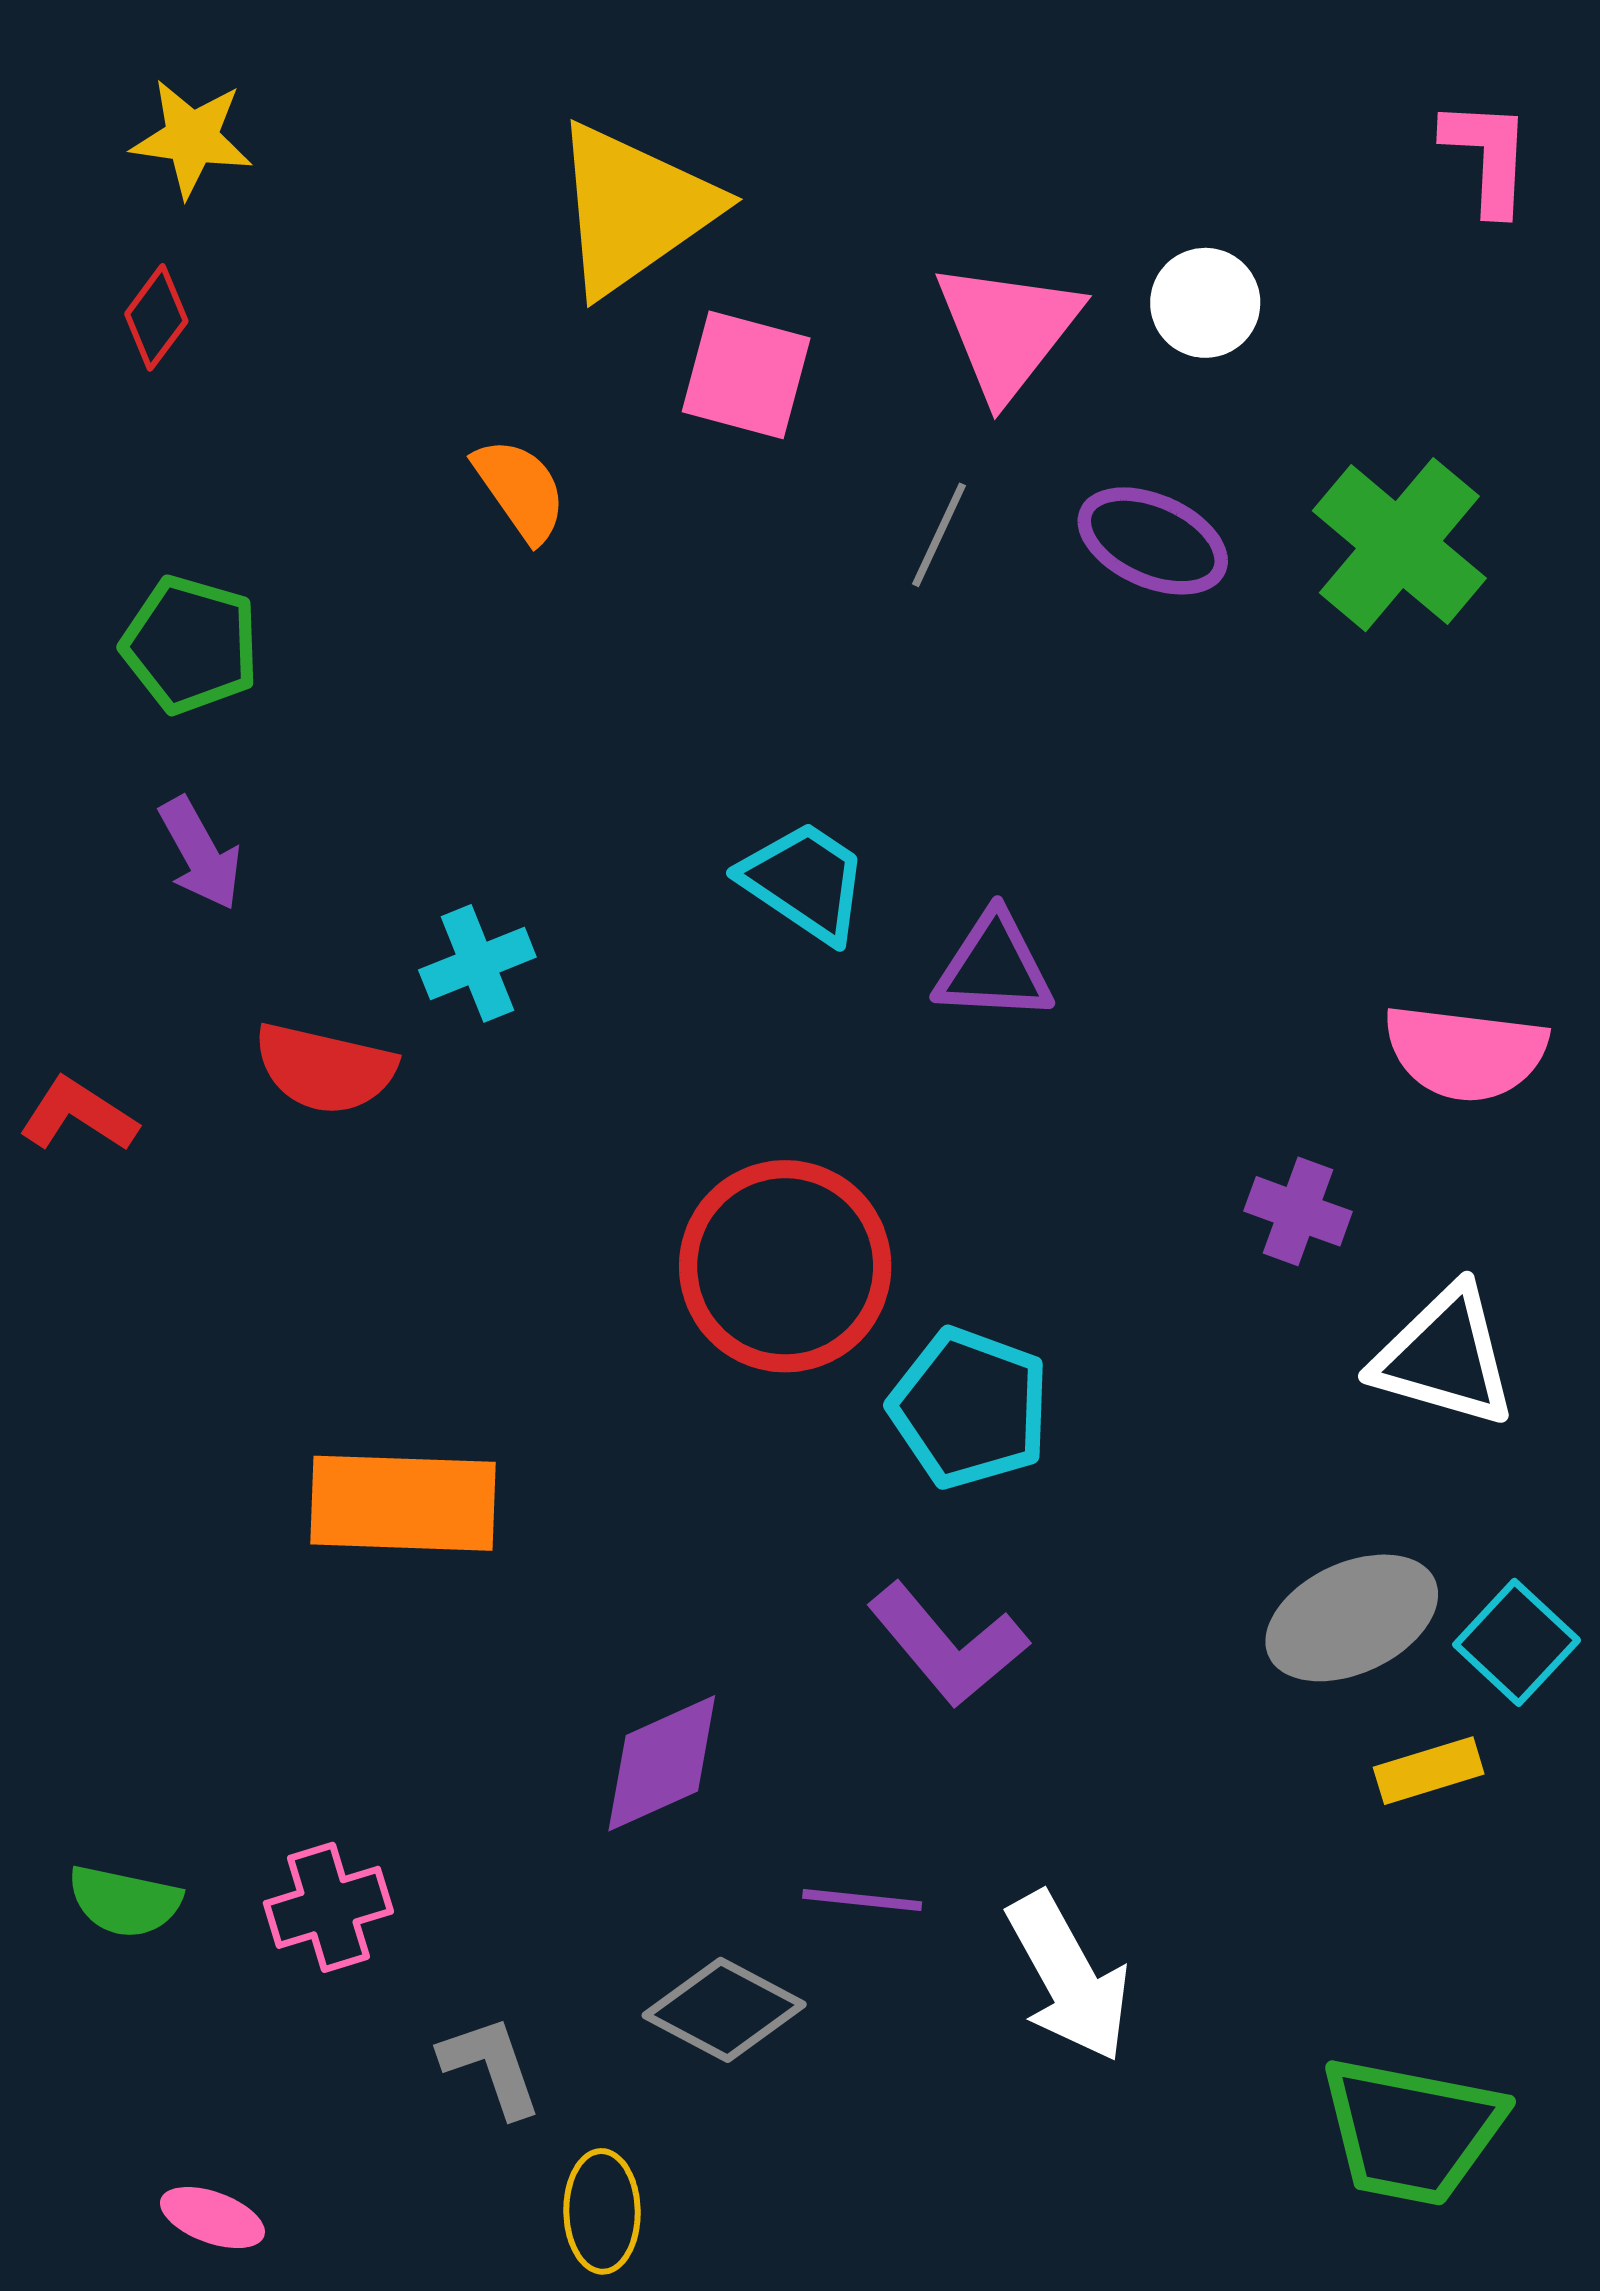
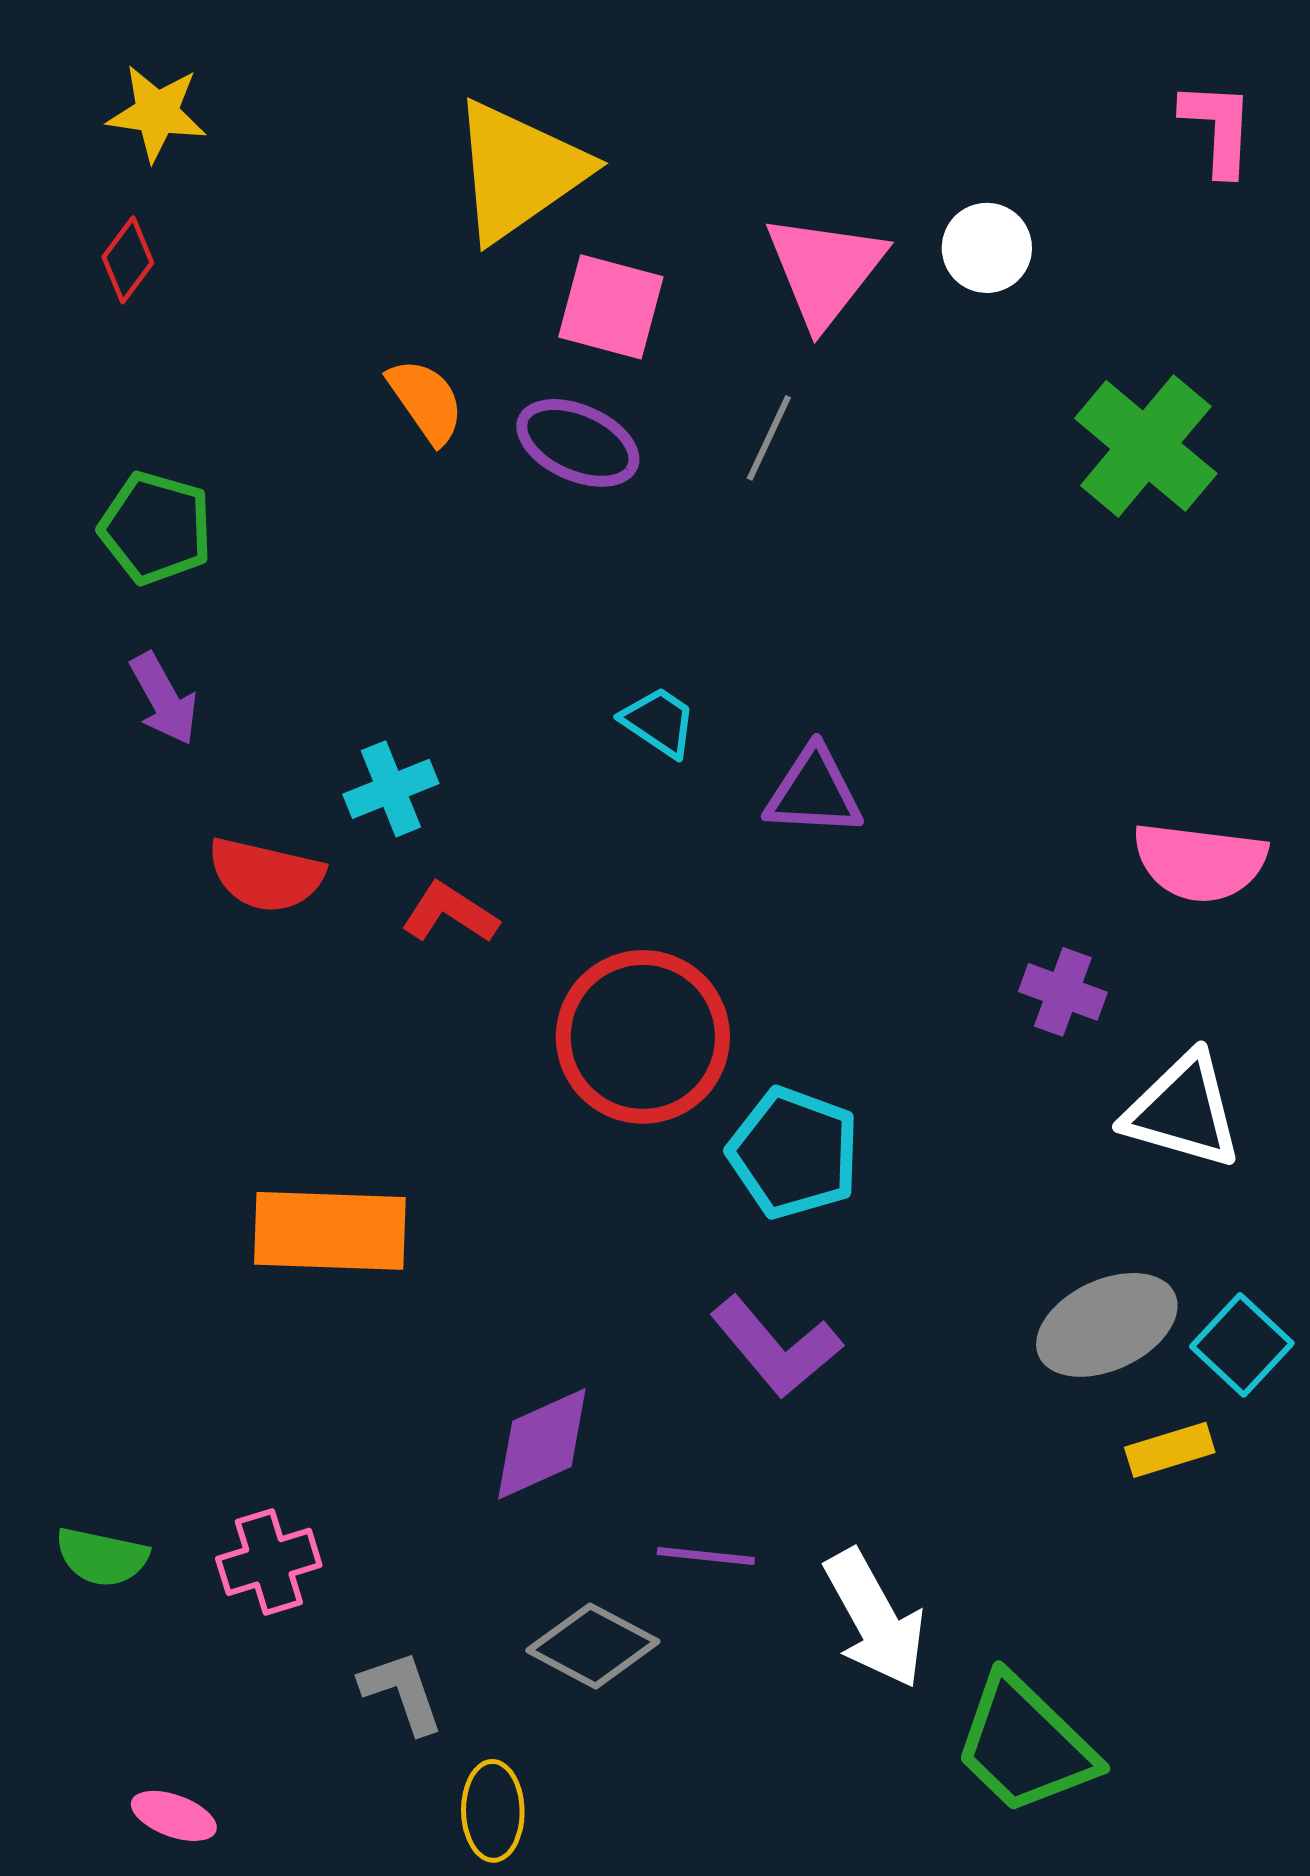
purple ellipse: (1153, 541) -> (578, 443), moved
cyan trapezoid: (805, 882) -> (659, 722), size x0.7
red L-shape: (78, 1115) -> (450, 913), moved
green trapezoid: (1412, 2131) -> (1025, 1745), moved, turned 33

